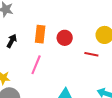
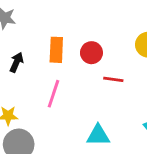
red line: (91, 54) -> (113, 79), moved

